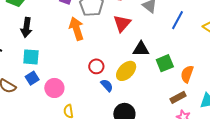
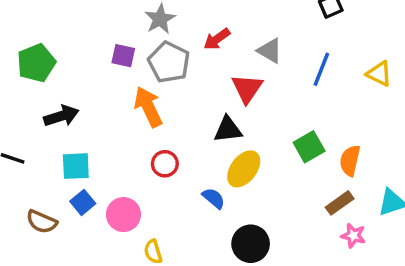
red triangle: (122, 23) -> (247, 88), moved
black arrow: (26, 27) -> (61, 116), turned -108
black triangle: (141, 49) -> (228, 129), moved
red circle: (96, 66) -> (165, 164), moved

